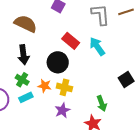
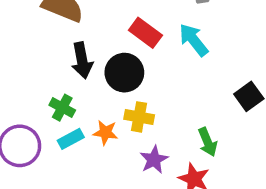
black arrow: (23, 55) -> (82, 60), moved
orange star: (44, 86) -> (105, 132), moved
purple star: (62, 110) -> (154, 160), moved

